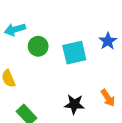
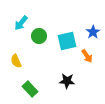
cyan arrow: (15, 29) -> (21, 23), turned -35
orange arrow: (108, 98) -> (87, 56), moved

